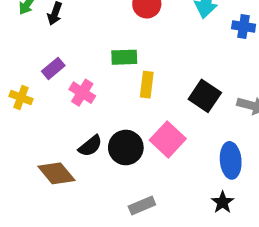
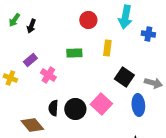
yellow rectangle: (147, 85) -> (107, 48), moved
black semicircle: (90, 146) -> (53, 108), turned 133
blue ellipse: (231, 160) -> (138, 105), moved

